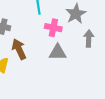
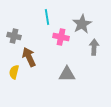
gray triangle: (58, 52) -> (67, 74), moved

